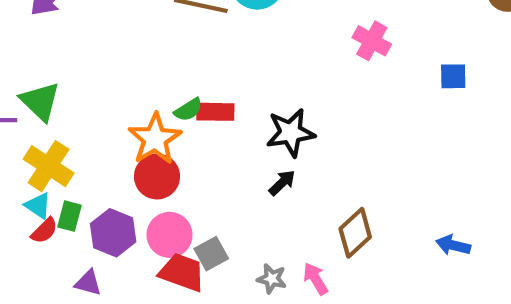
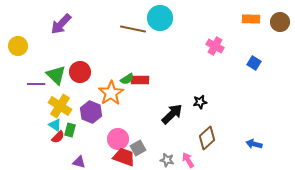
blue square: (453, 76) -> (254, 63), turned 32
black star: (291, 133) -> (200, 102), moved, size x0.6
red circle: (157, 176) -> (80, 72), moved
black arrow: (282, 183) -> (172, 114), size x1.6
purple hexagon: (113, 233) -> (91, 112), moved

